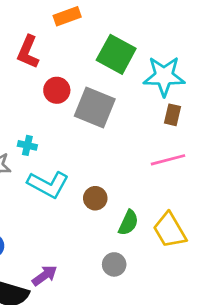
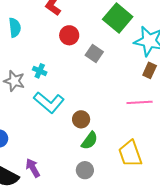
gray square: (95, 108) -> (94, 53), size x0.6
green semicircle: (128, 223) -> (90, 141), moved
purple arrow: (45, 275) -> (33, 168), turned -96

